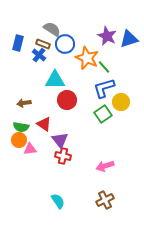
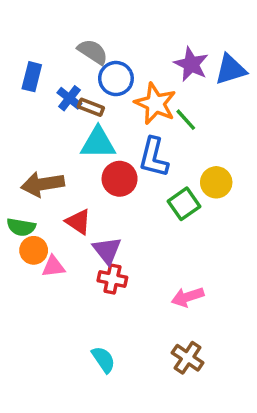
brown rectangle: (43, 44) -> (91, 107), moved
blue L-shape: (104, 88) -> (154, 157), moved, turned -60
brown arrow: (24, 103) -> (43, 184), size x1.6
green semicircle: (21, 127) -> (21, 227), moved
brown cross: (105, 200) -> (188, 358), turned -30

